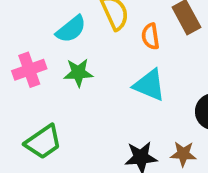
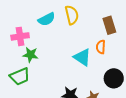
orange semicircle: (151, 36) -> (101, 47), moved
green star: (78, 73) -> (30, 55), moved

